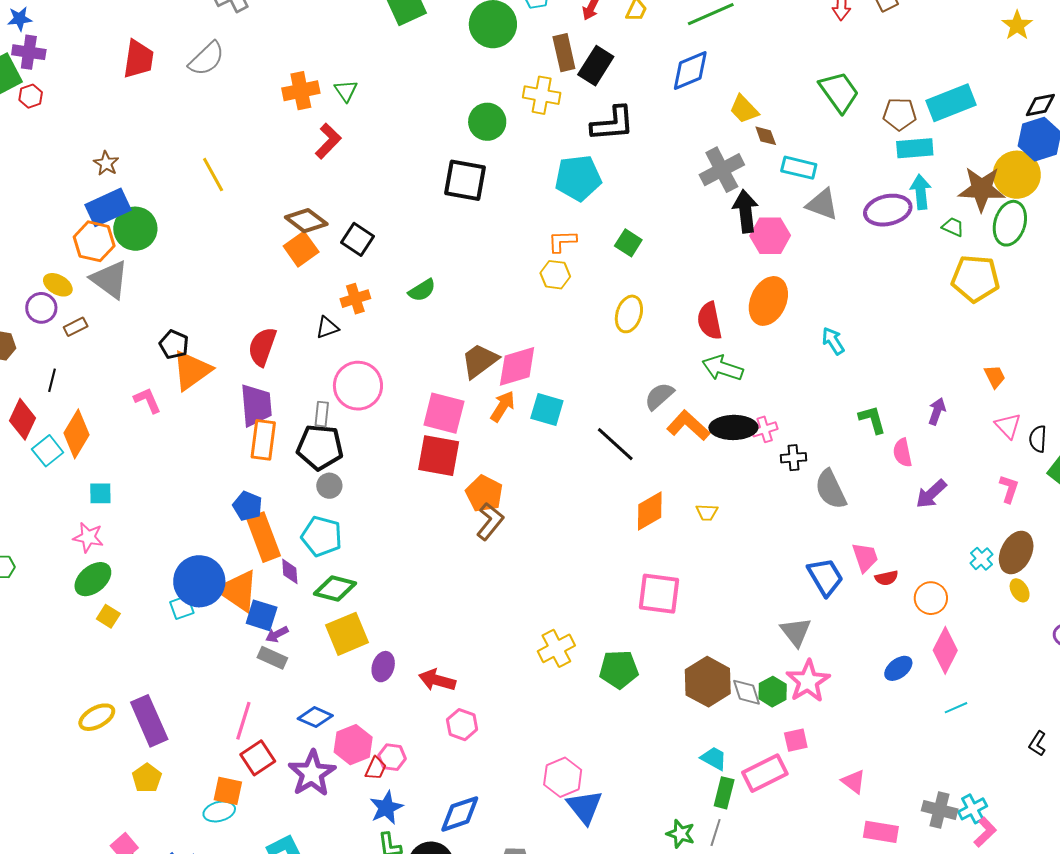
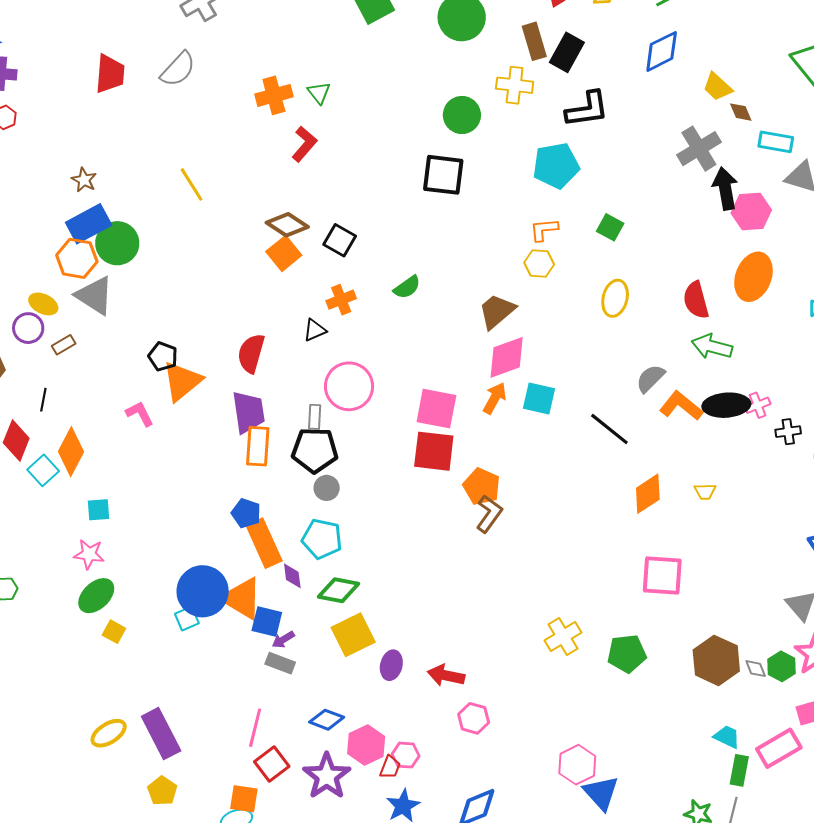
brown trapezoid: (480, 361) -> (497, 311), moved
gray diamond: (747, 692) -> (756, 669), size x0.7

